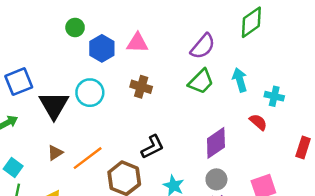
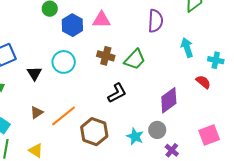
purple semicircle: (203, 46) -> (156, 21), turned -35
green trapezoid: (201, 81) -> (135, 59), moved
black triangle: (54, 105) -> (34, 73), size x0.6
black L-shape: (153, 147) -> (117, 93), moved
gray circle: (216, 179) -> (157, 130), moved

